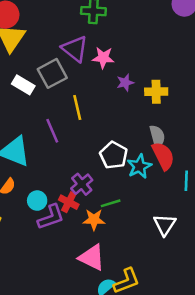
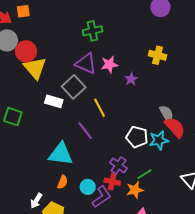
yellow cross: (156, 92) -> (158, 55), moved, turned 30
cyan star: (139, 166) -> (159, 140), turned 30

